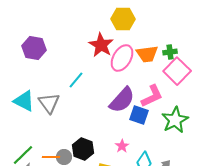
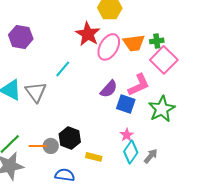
purple semicircle: (122, 100) -> (109, 89), size x0.7
pink star: (122, 146) -> (127, 135), moved

